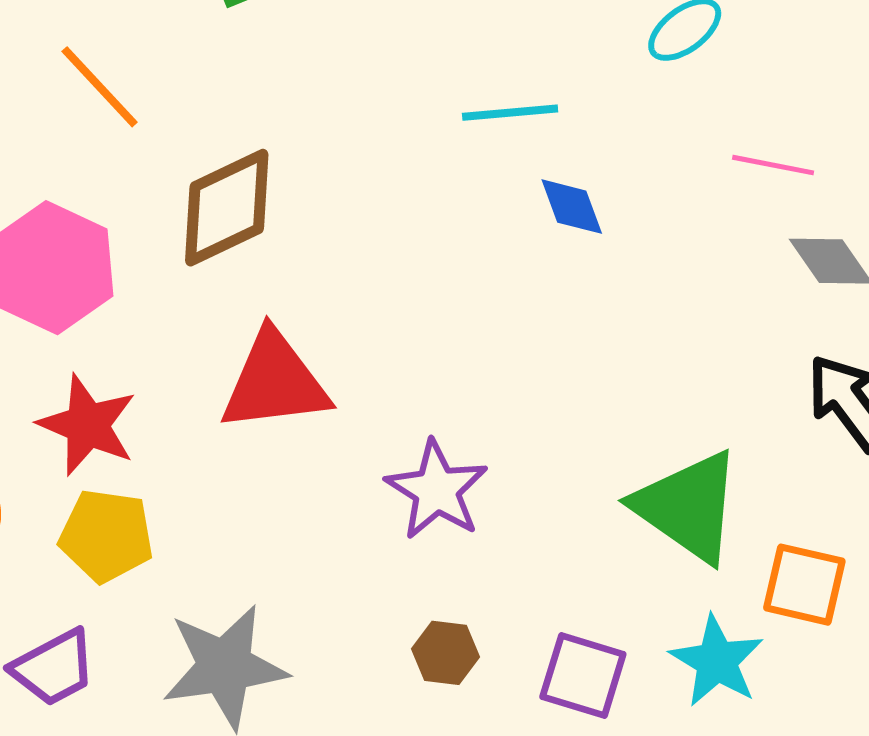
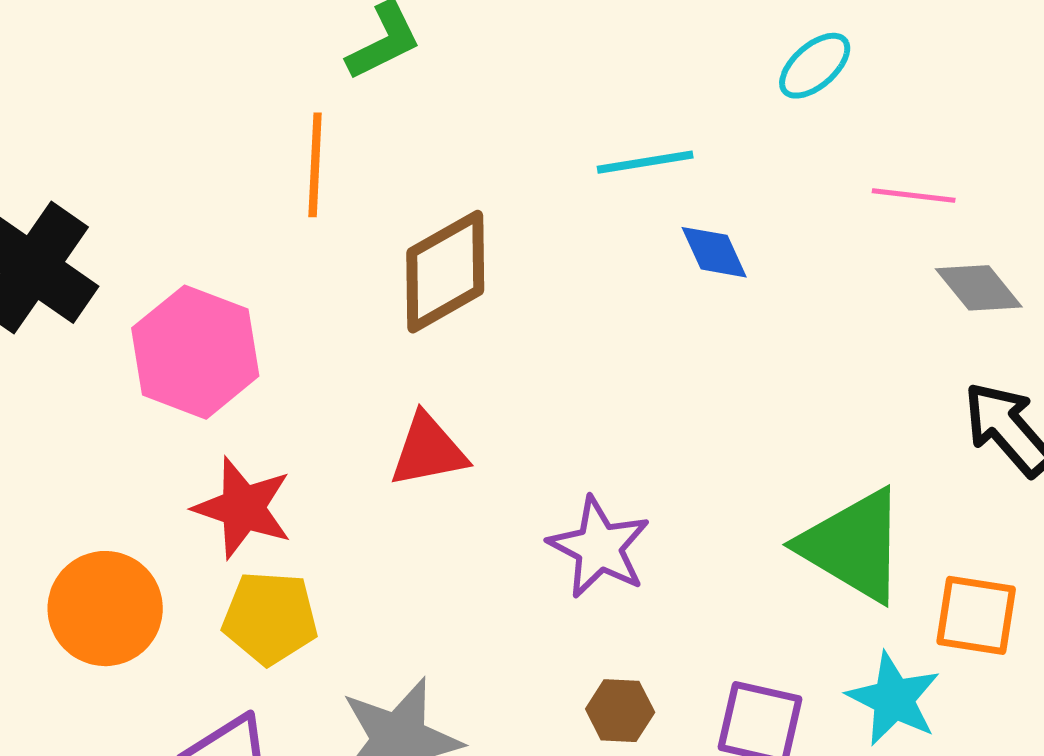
orange line: (100, 87) -> (315, 165), moved, turned 50
brown diamond: (227, 208) -> (445, 272), moved
red triangle: (275, 382) -> (428, 450), size x0.7

